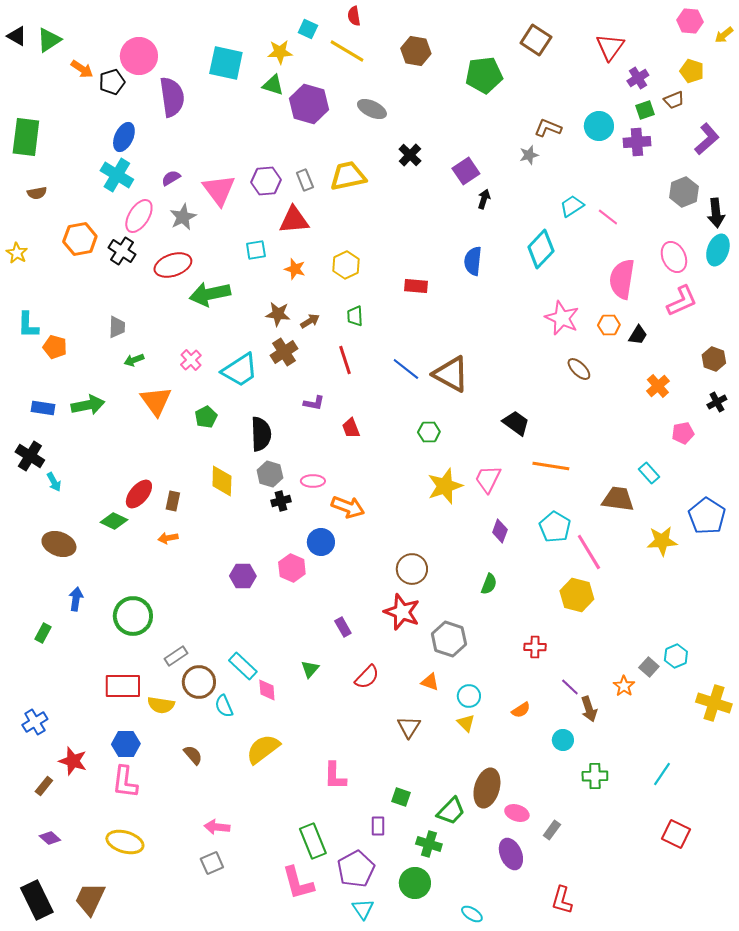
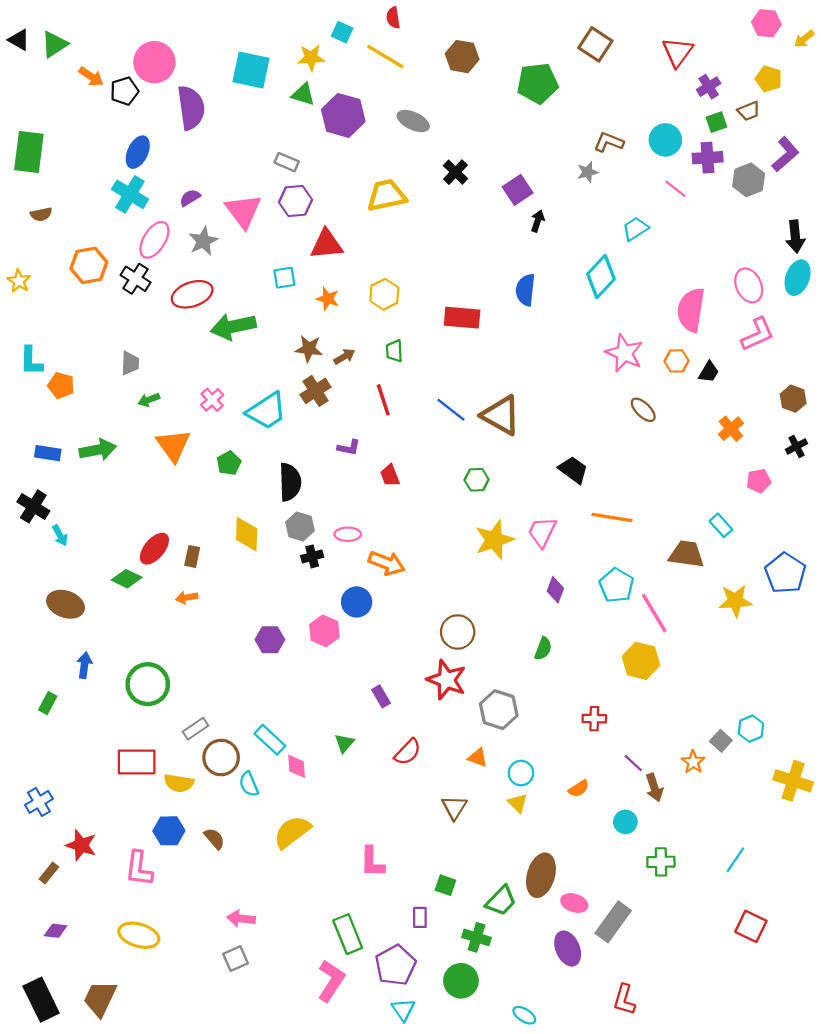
gray rectangle: (305, 180) -> (287, 162), moved, turned -45
gray hexagon: (684, 192) -> (749, 180), moved
pink line: (608, 217) -> (675, 189), moved
red rectangle: (416, 286) -> (462, 318), size x1.4
blue hexagon: (126, 744) -> (169, 831), moved
gray rectangle: (552, 830) -> (613, 922), size x1.8
purple diamond: (50, 838) -> (56, 931), turned -35
pink L-shape: (298, 883) -> (331, 981), turned -132

